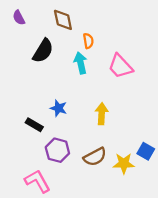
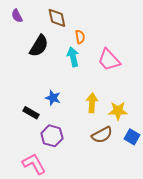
brown semicircle: (95, 157) -> (102, 135), moved
yellow star: (124, 163) -> (118, 111), moved

